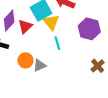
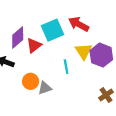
yellow triangle: (51, 22) -> (84, 51), moved

